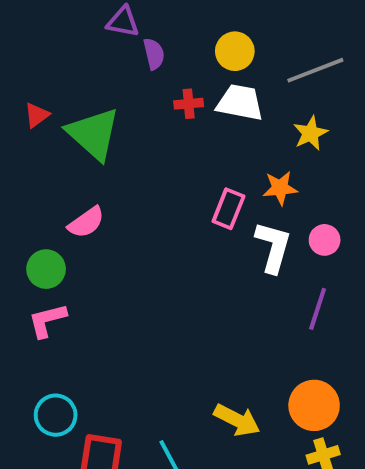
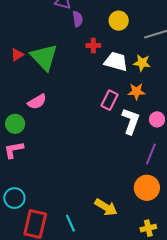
white trapezoid: (240, 103) -> (116, 62), moved
red triangle: (37, 115) -> (17, 55), moved
yellow star: (310, 133) -> (142, 63), moved, turned 30
orange circle: (314, 405) -> (147, 188), moved

